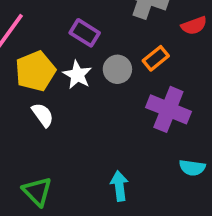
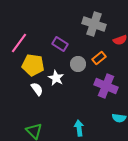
yellow pentagon: (35, 71) -> (33, 65), turned 30
white star: (77, 75) -> (56, 78), moved

